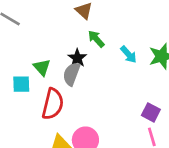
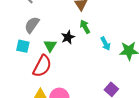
green triangle: (42, 67) -> (50, 46), moved
gray semicircle: (71, 74) -> (32, 25), moved

